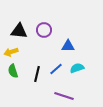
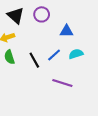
black triangle: (19, 31) -> (16, 16), turned 36
black line: (37, 74) -> (34, 60), turned -42

